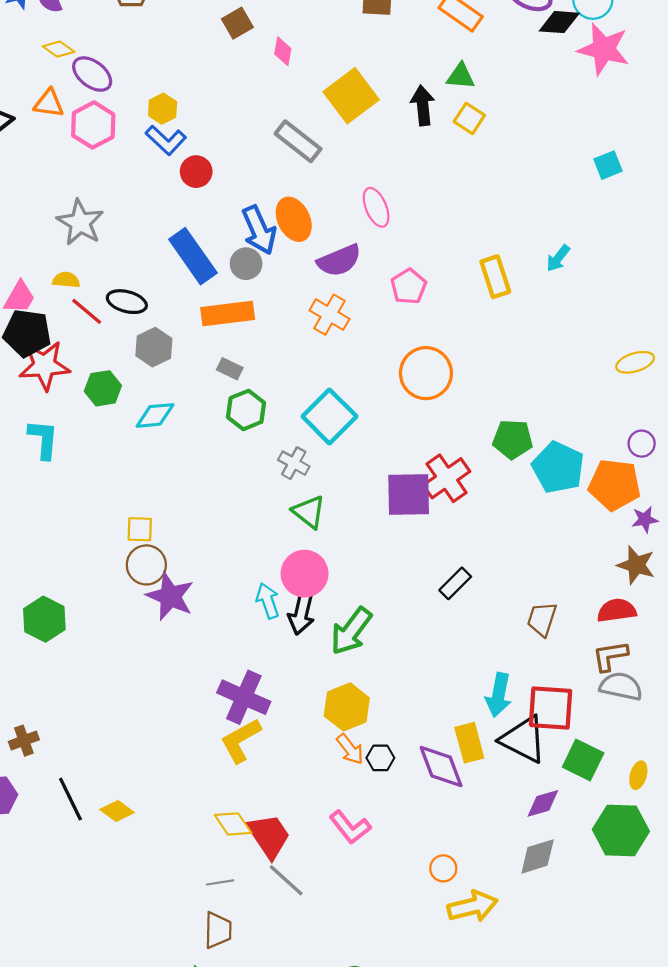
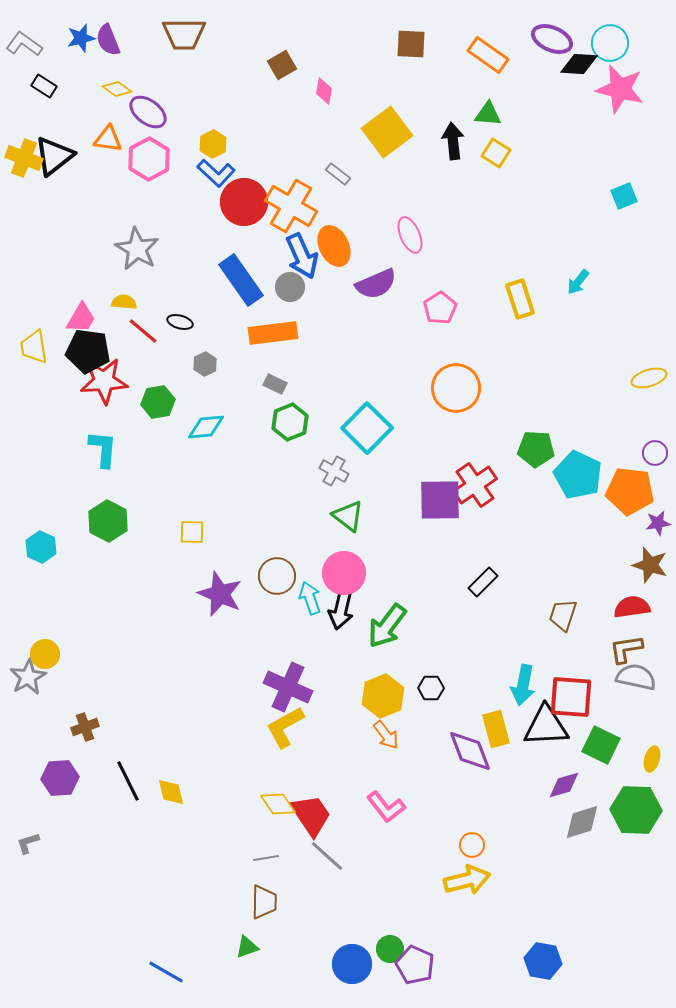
gray rectangle: (298, 141) -> (338, 174), size x0.6
red circle: (196, 172) -> (244, 202), size x1.6
black ellipse: (127, 302) -> (180, 322), size x0.7
orange cross: (329, 315) -> (291, 206), moved, size x1.4
gray hexagon: (154, 347) -> (205, 364), size x0.7
brown circle: (146, 565) -> (277, 576), moved
green hexagon: (44, 619) -> (108, 521), moved
black triangle: (523, 739) -> (546, 726), turned -30
black hexagon: (380, 758) -> (431, 688), moved
yellow diamond: (117, 811) -> (171, 792), turned 40
gray diamond: (538, 856) -> (582, 822), moved
yellow arrow: (473, 906) -> (467, 880), moved

